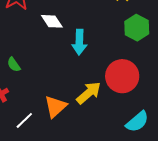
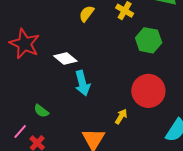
cyan arrow: (79, 42) -> (82, 83), moved
yellow arrow: (89, 93) -> (121, 116), size x0.6

